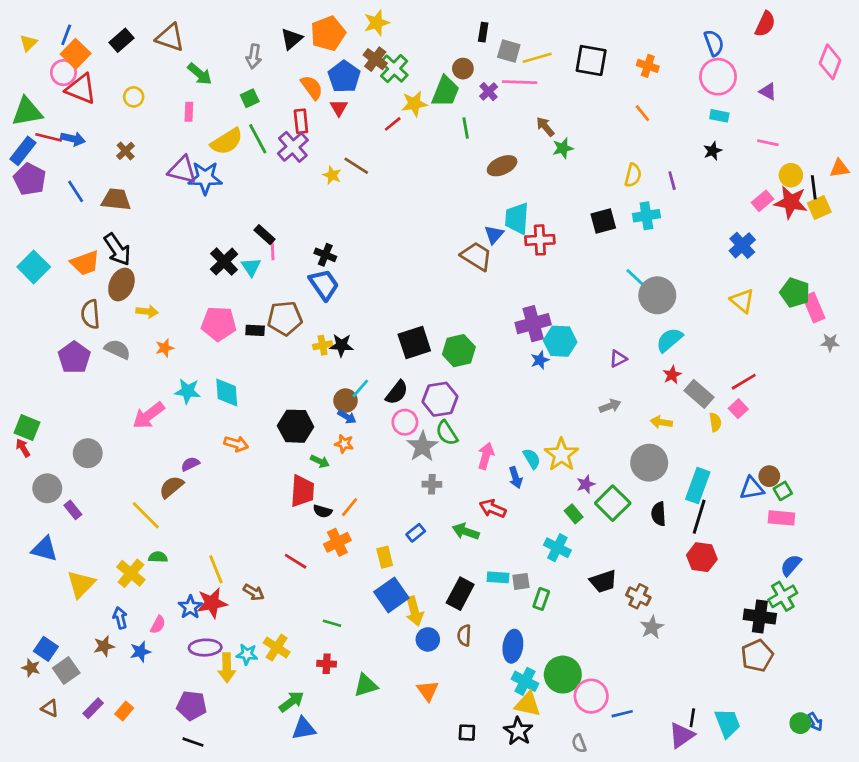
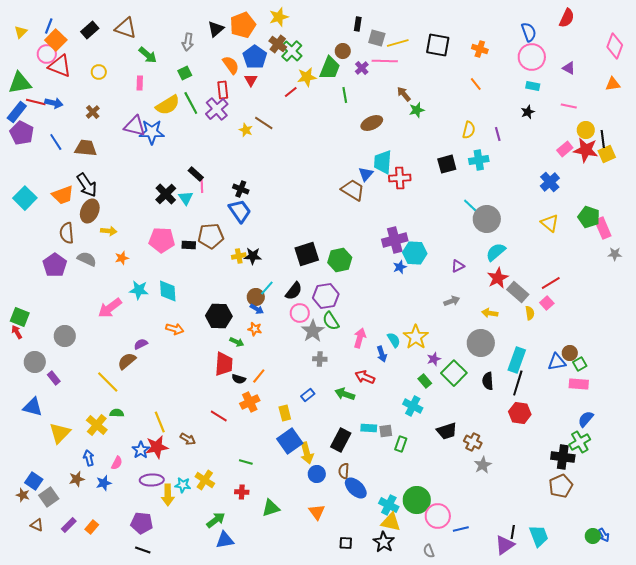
orange triangle: (839, 168) -> (613, 84), moved
red star: (672, 375) -> (498, 278), size x1.5
blue ellipse: (513, 646) -> (356, 488), moved, turned -55

